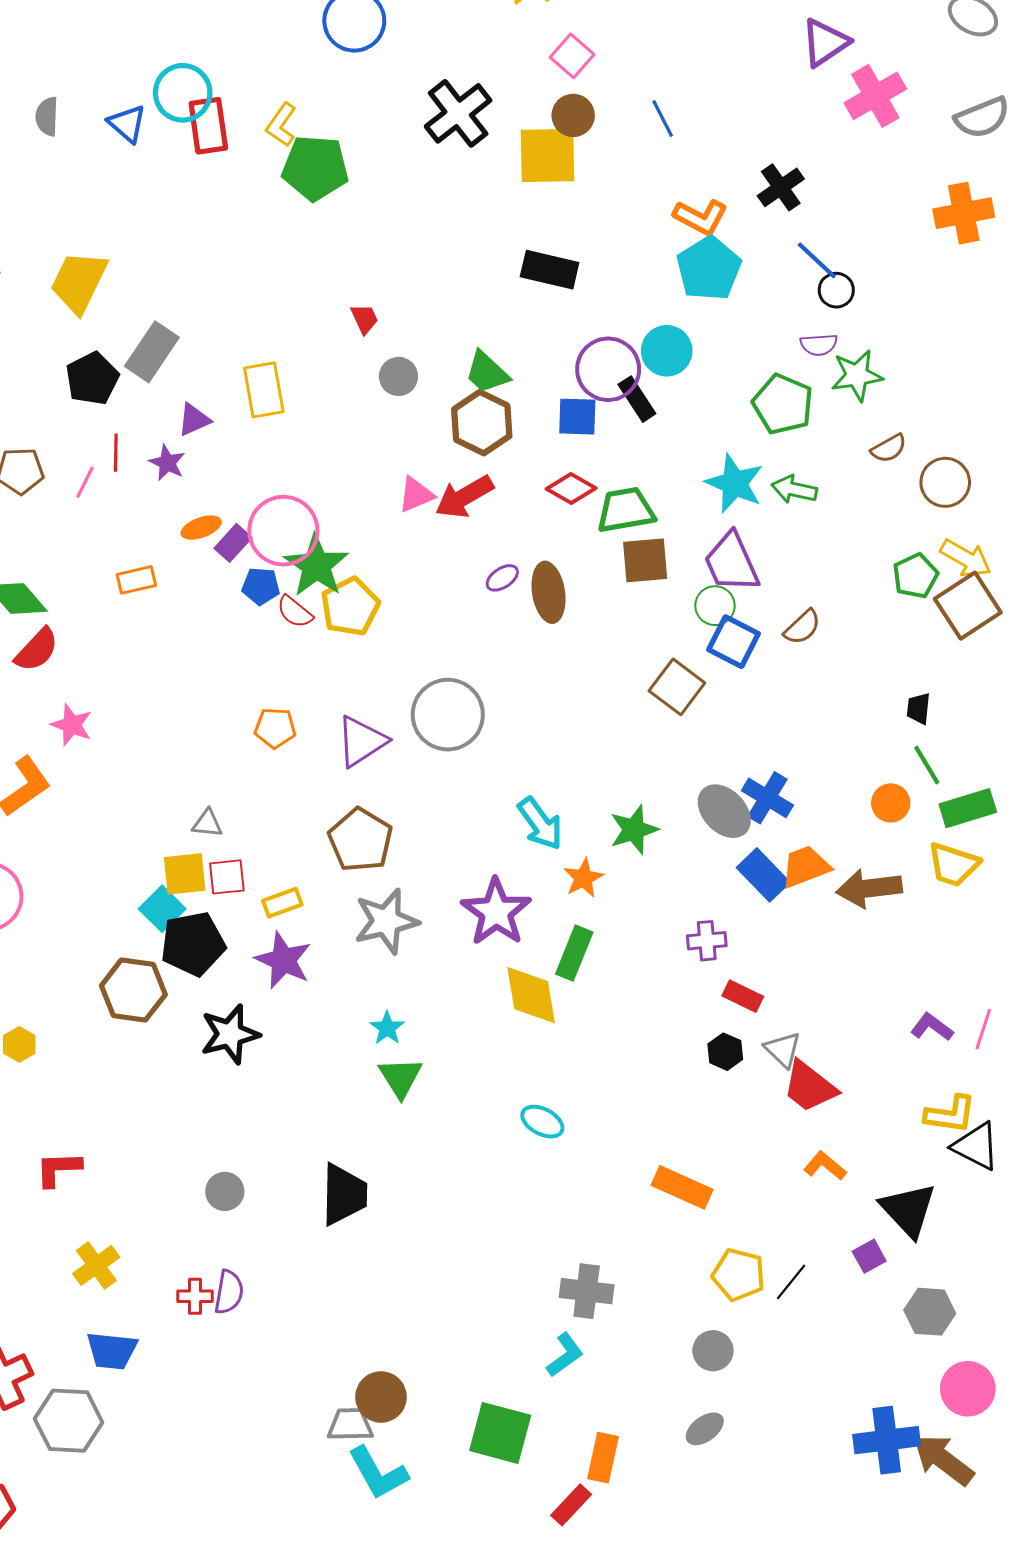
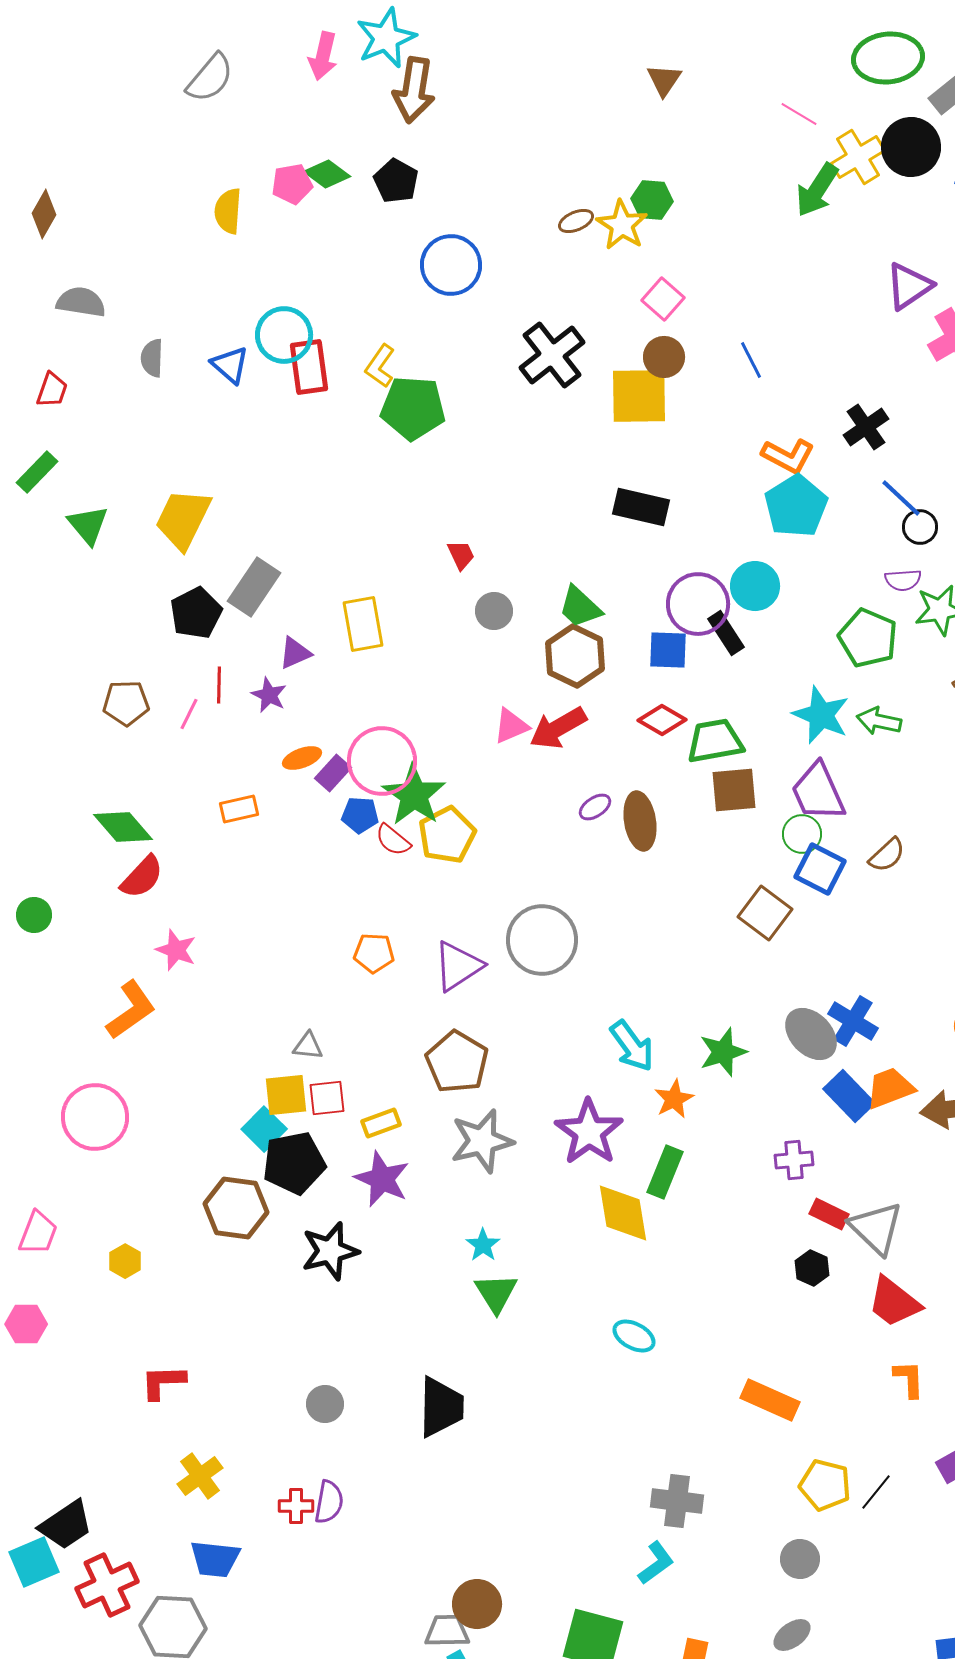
gray triangle: (783, 1050) -> (876, 1228), moved, size x1.5
orange L-shape: (825, 1166) -> (909, 1379), turned 48

